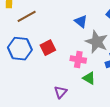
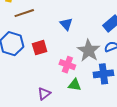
blue triangle: (81, 21) -> (66, 24), moved
green triangle: (89, 78) -> (75, 85), turned -32

